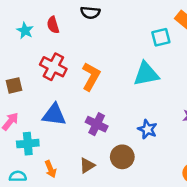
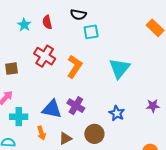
cyan square: (161, 37) -> (91, 32), moved
cyan triangle: (146, 74) -> (119, 68), turned -45
blue triangle: (54, 115) -> (52, 109), moved
orange arrow: (50, 169) -> (41, 133), moved

